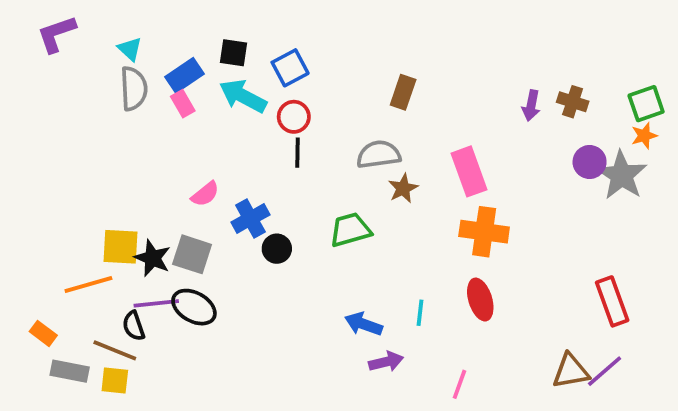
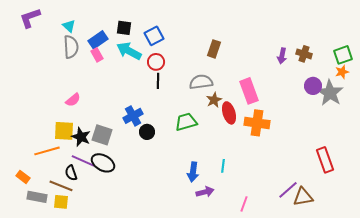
pink semicircle: (205, 194) -> (73, 100), moved
red ellipse: (480, 300) -> (229, 113), moved
purple line: (156, 303) -> (83, 161), turned 30
blue arrow: (363, 324) -> (193, 172), turned -102
purple line: (605, 371) -> (288, 190), moved

